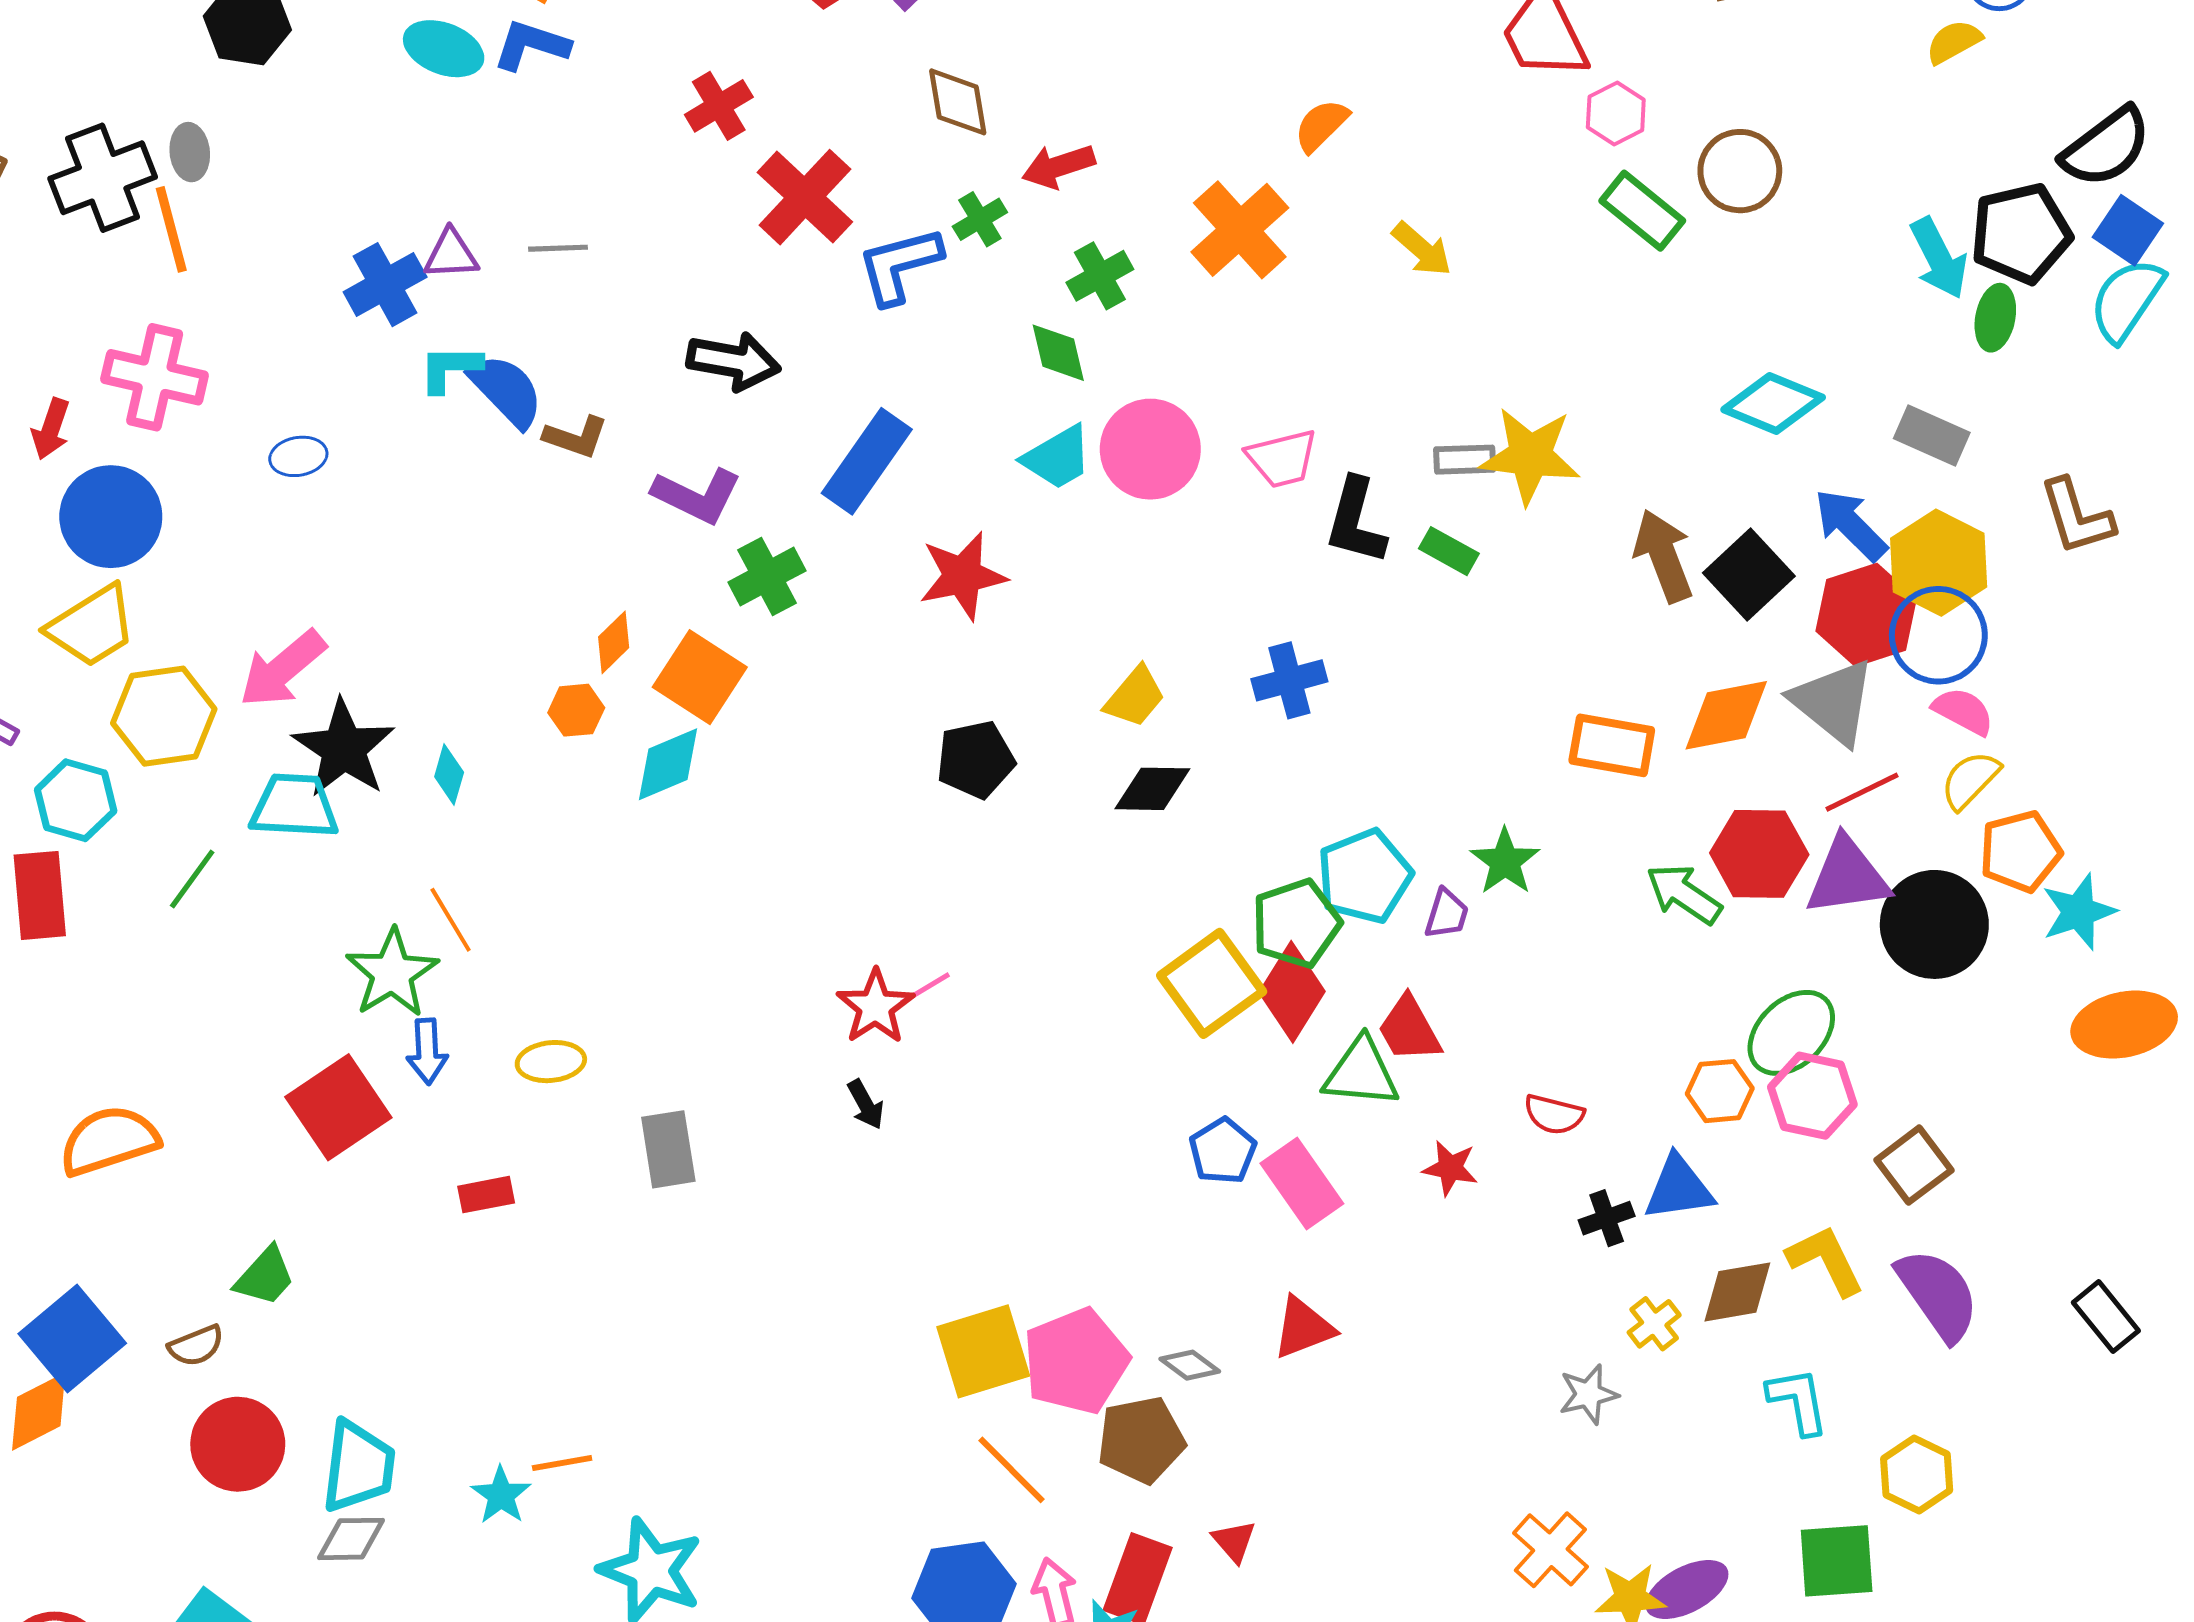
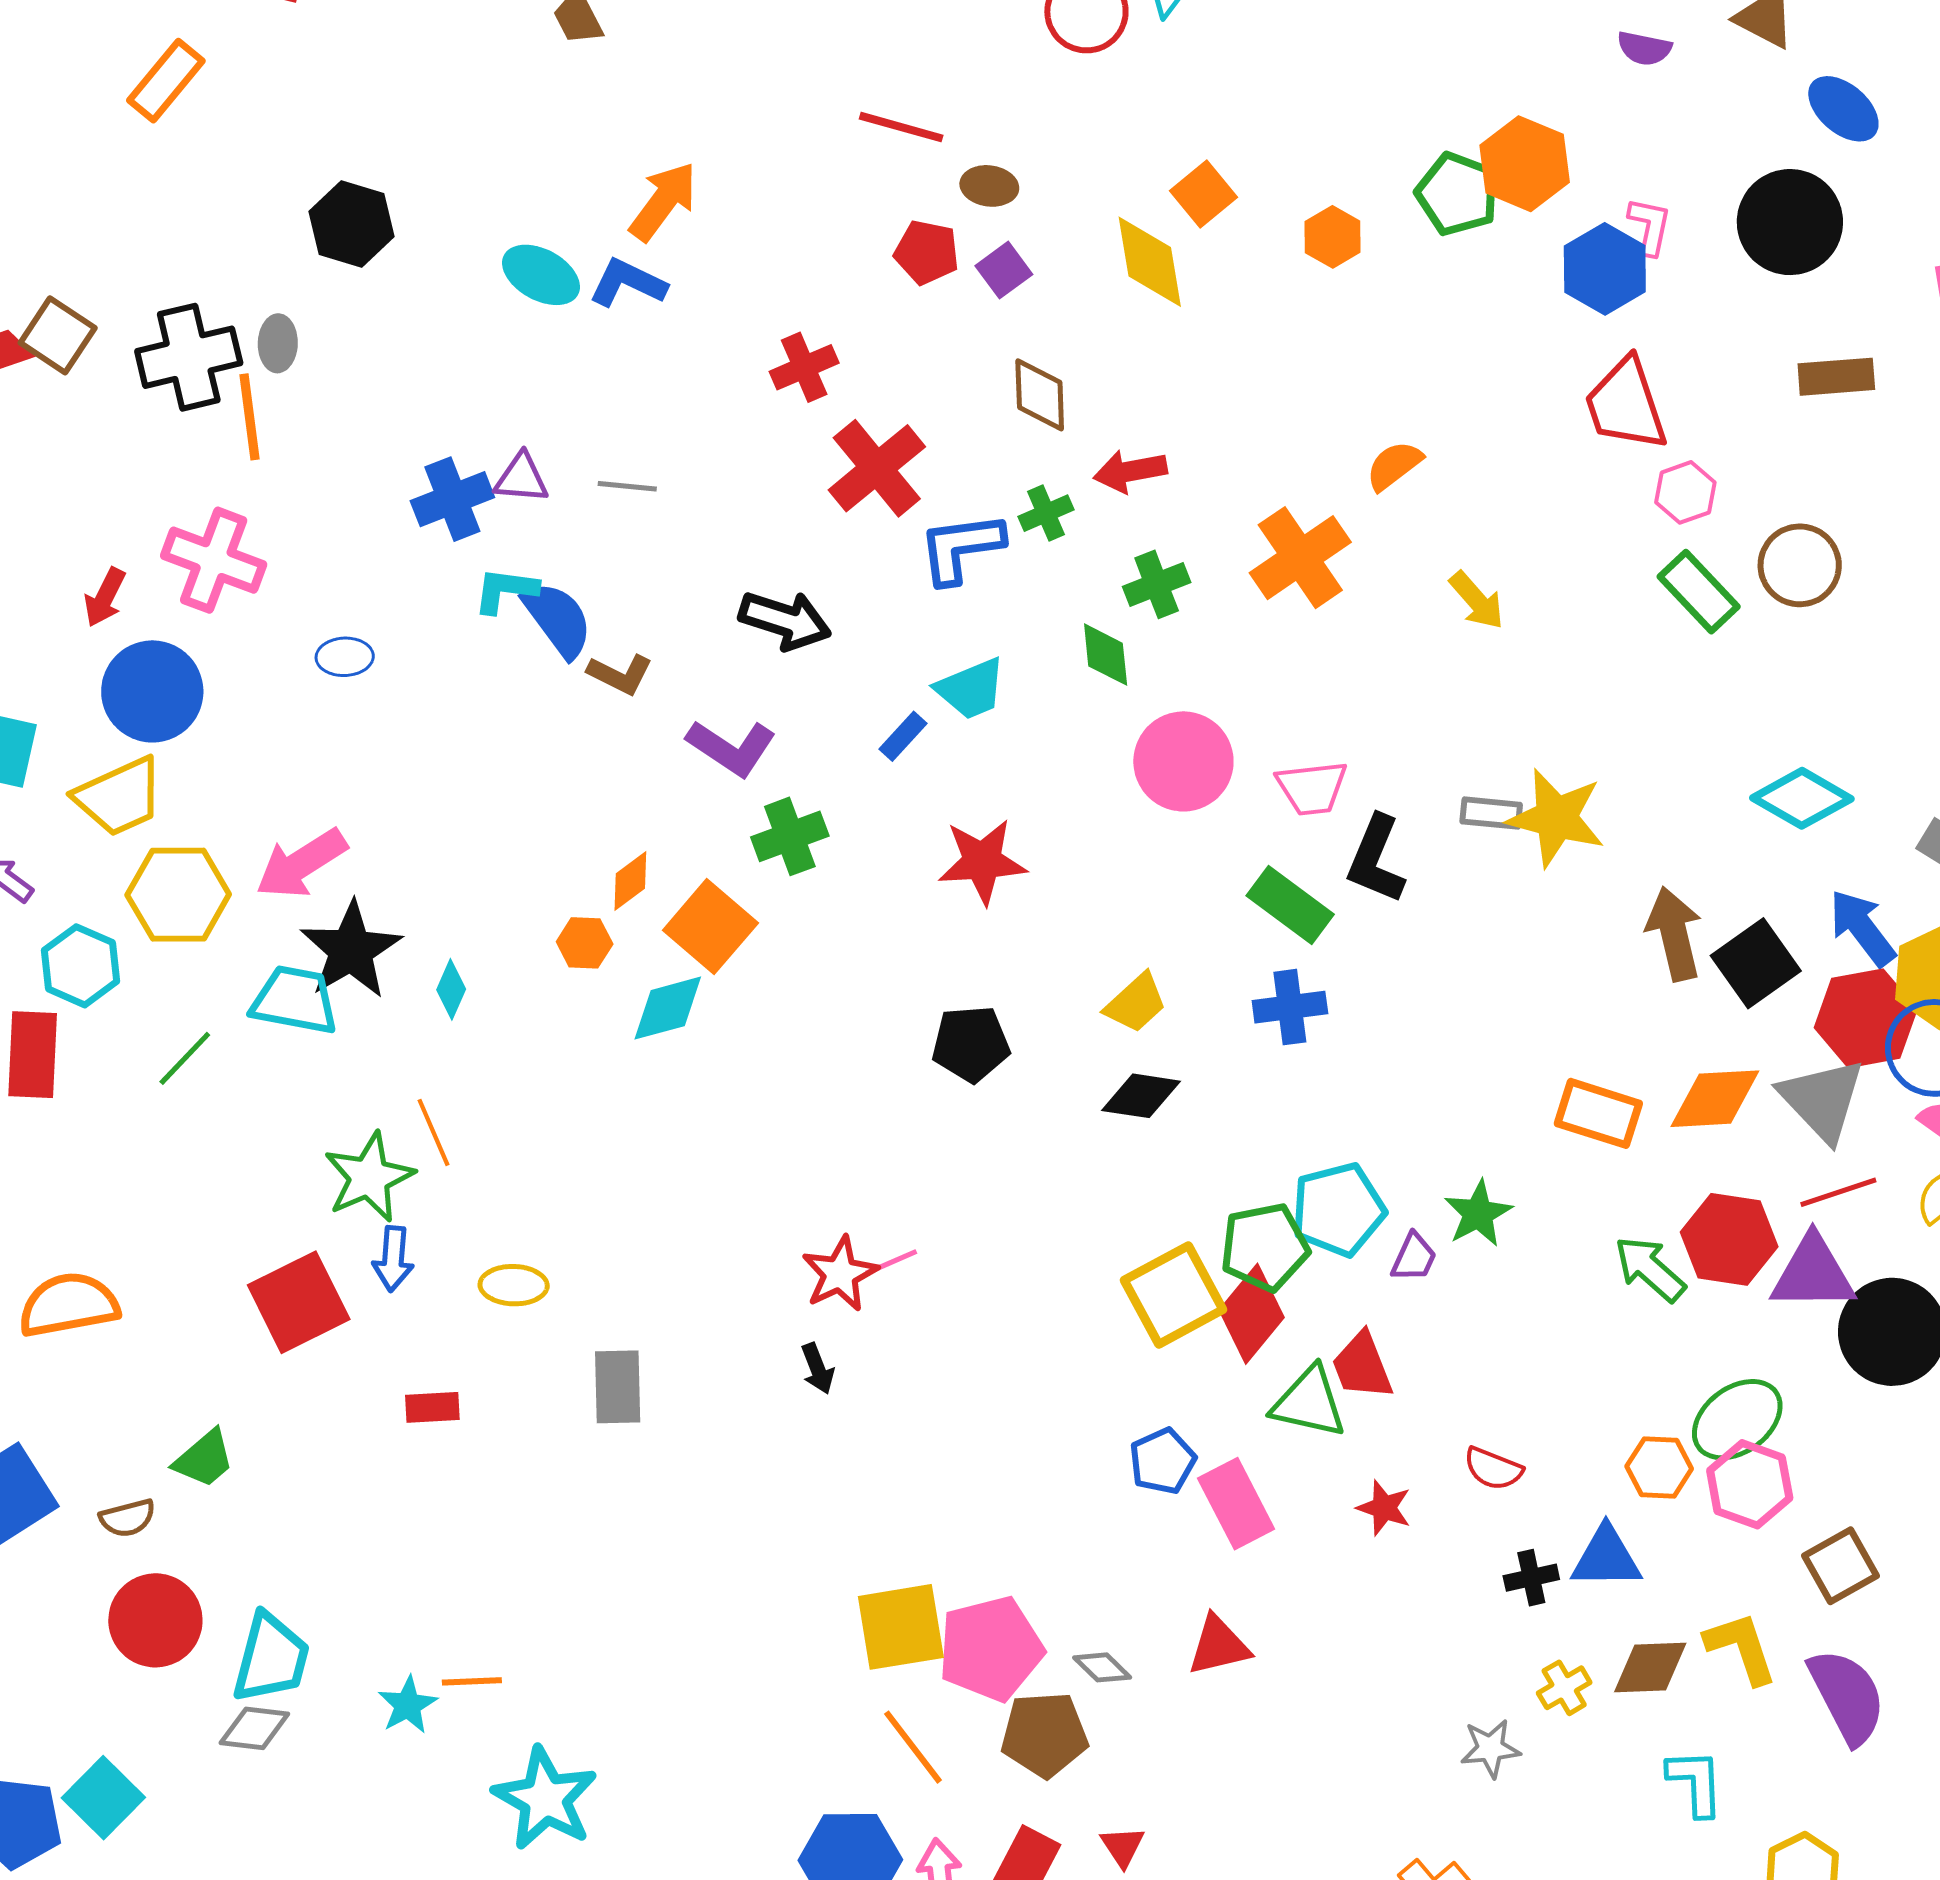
cyan trapezoid: (1057, 458) -> (971, 689), moved
blue rectangle: (867, 461) -> (903, 736), size x0.5
green rectangle: (1449, 551) -> (1290, 905), moved, size x1.5

